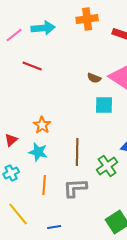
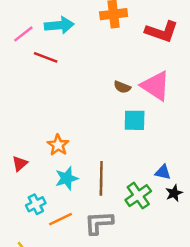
red line: (32, 66) -> (46, 57), moved
cyan star: (38, 152) -> (67, 178), moved, turned -30
cyan cross: (11, 173) -> (36, 204), moved
orange line: (44, 185) -> (60, 219), turned 60

